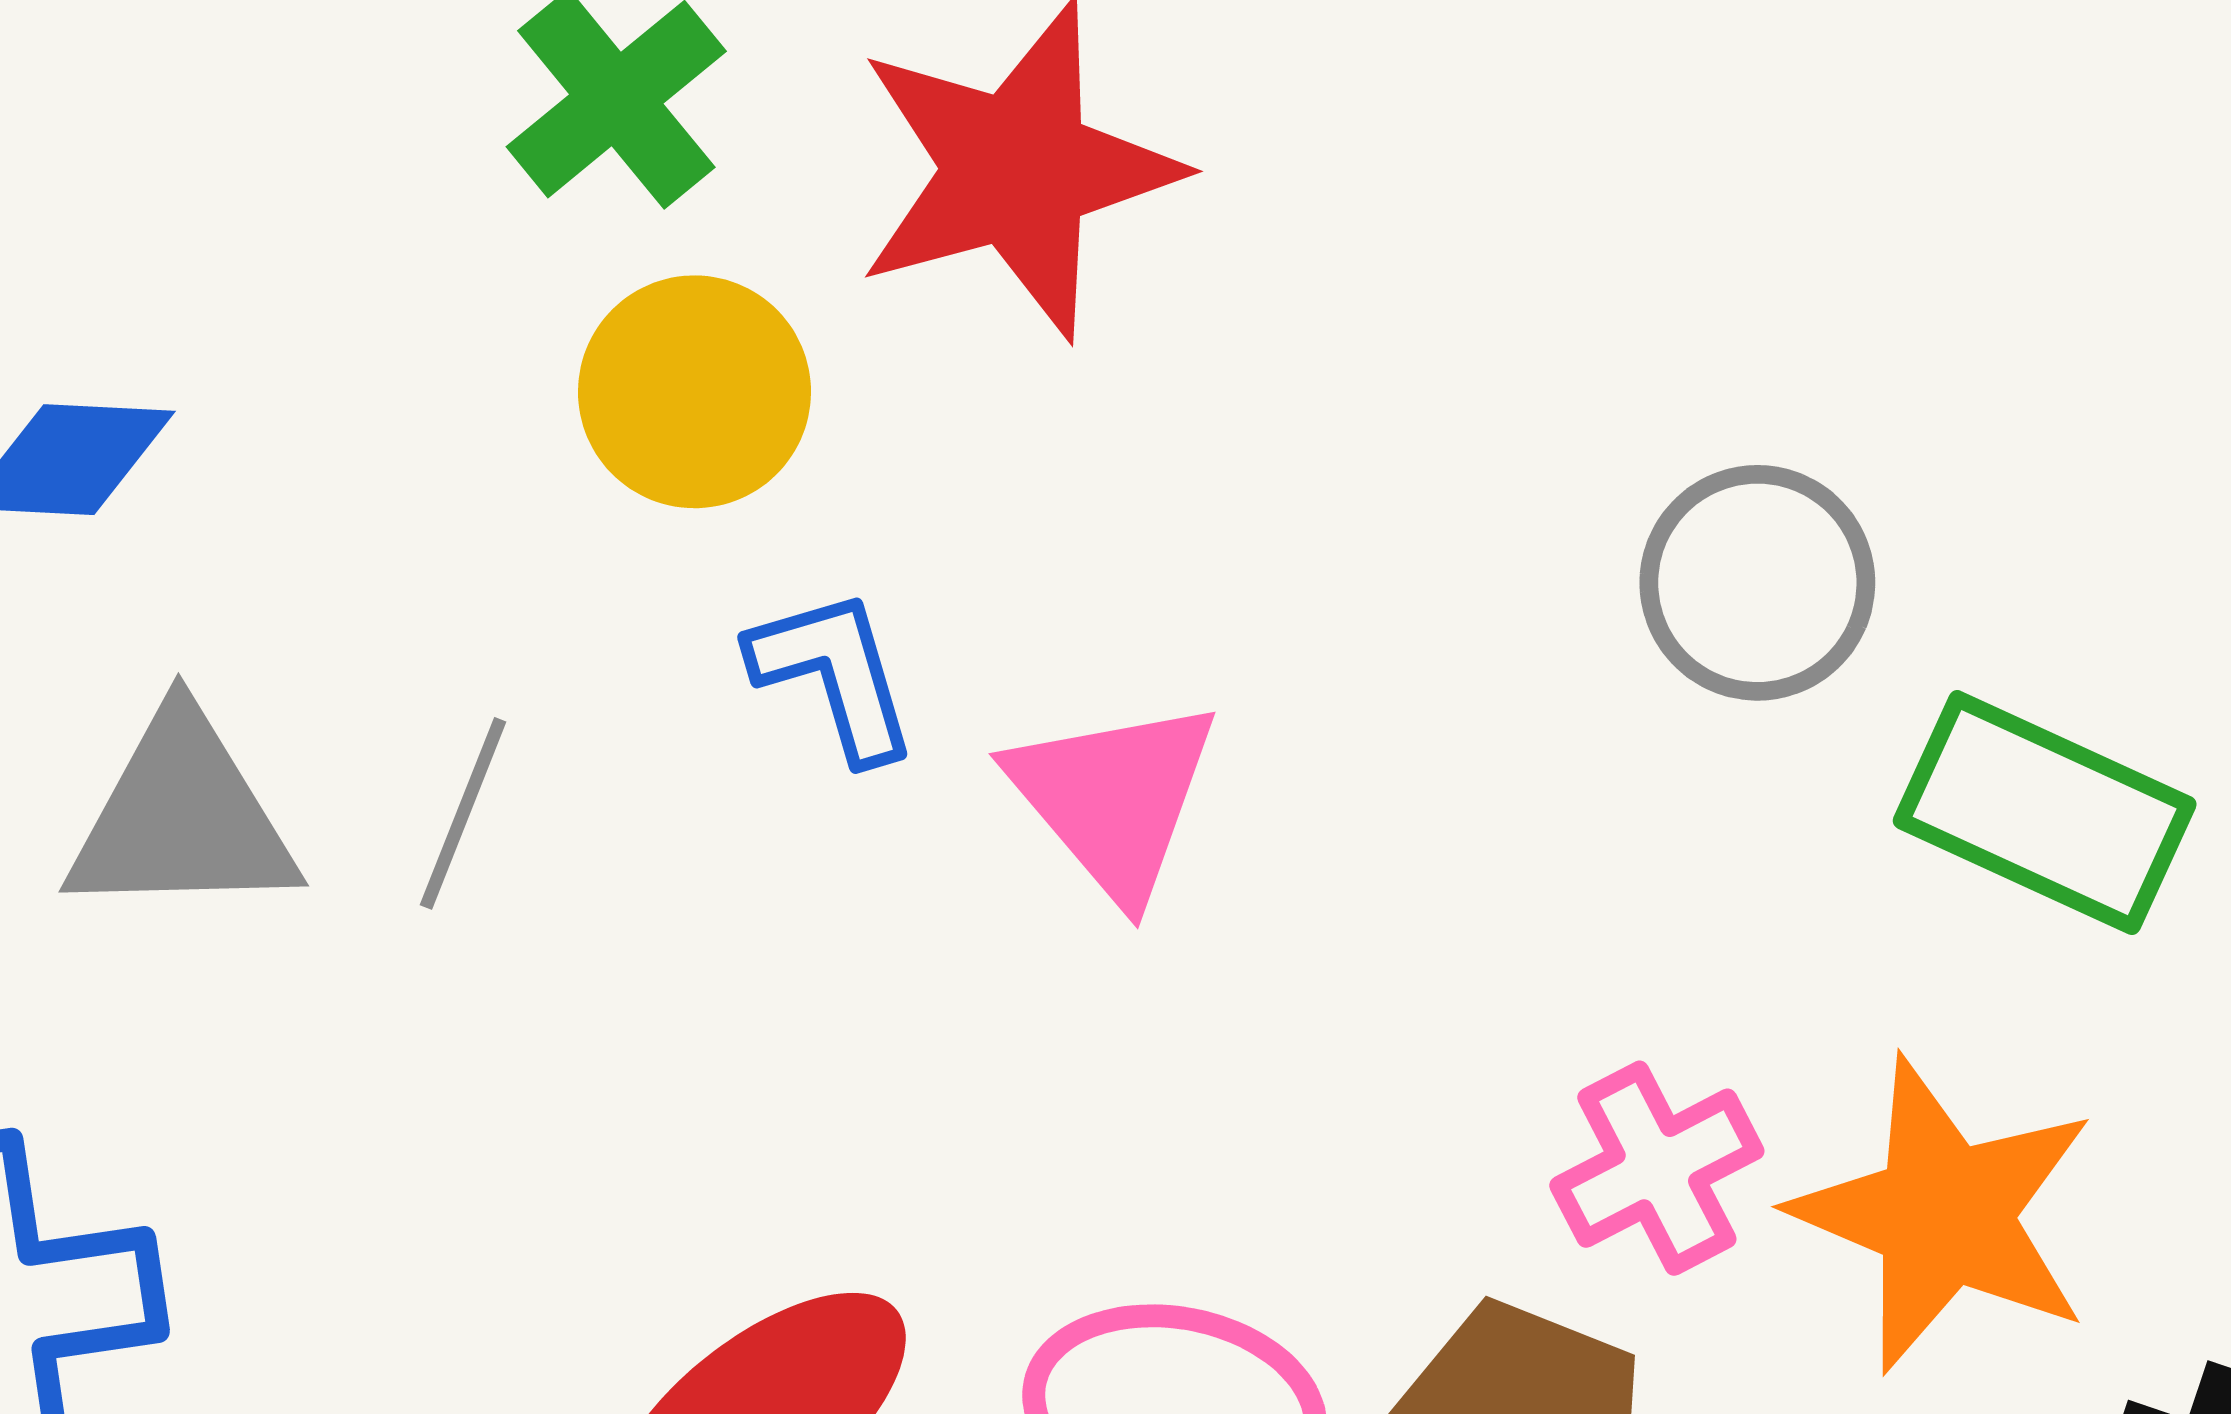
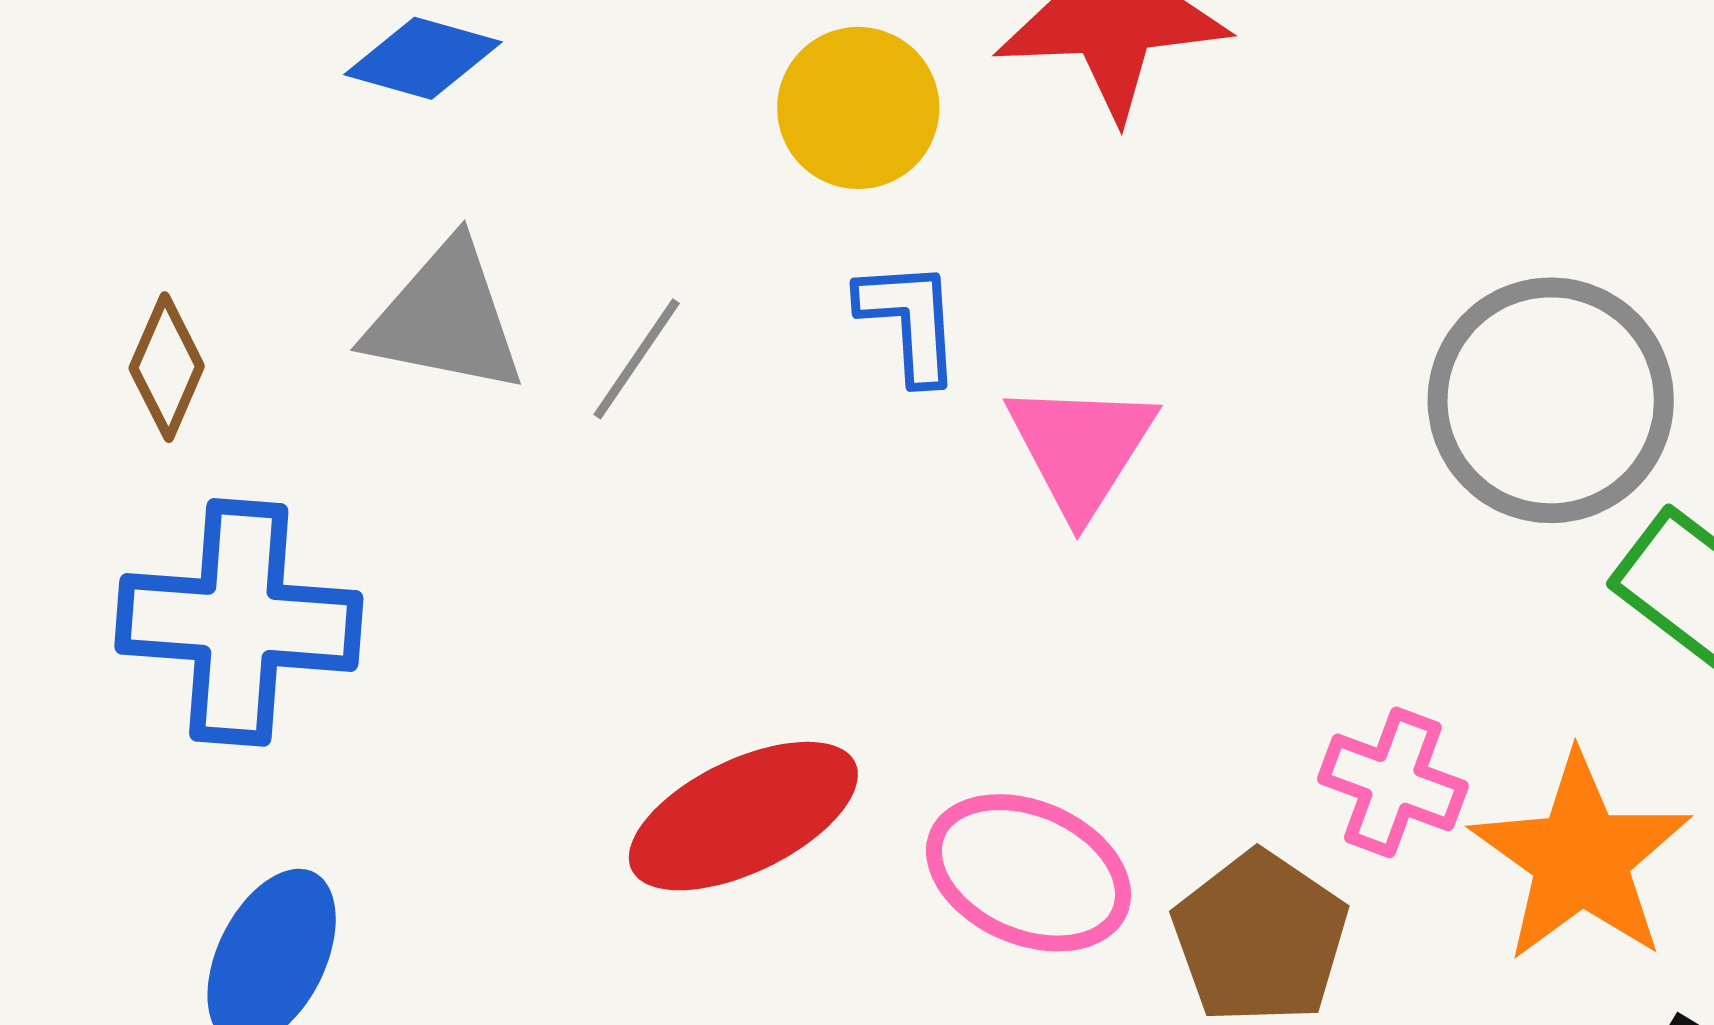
gray circle: (1757, 583) -> (1551, 400), size x1.5
pink cross: (1657, 1168) -> (1393, 782), turned 35

